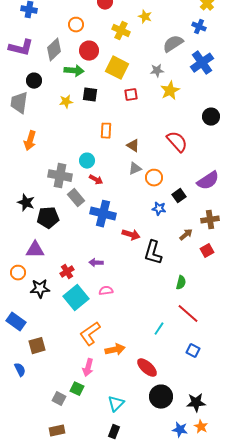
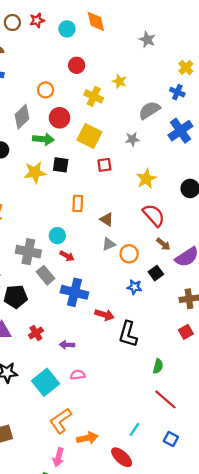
yellow star: (170, 91) -> (146, 179), moved
yellow star: (66, 102) -> (35, 172), size x1.5
brown arrow: (186, 235) -> (163, 244), moved, turned 80
red cross: (67, 272) -> (36, 333), moved
cyan line: (159, 329) -> (134, 429), moved

